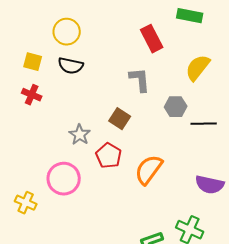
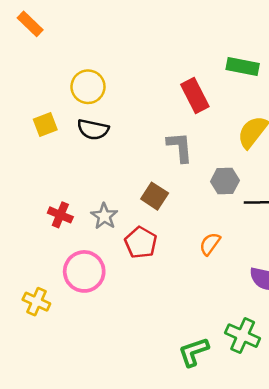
yellow square: (33, 62) -> (45, 124), turned -36
red cross: (32, 95) -> (60, 215), moved
orange semicircle: (149, 170) -> (210, 244), moved, size x0.6

